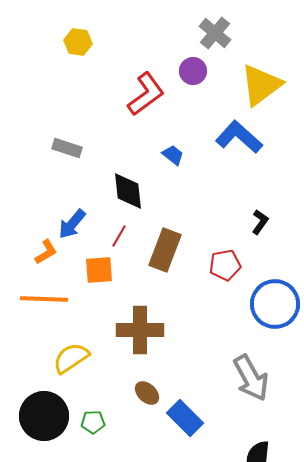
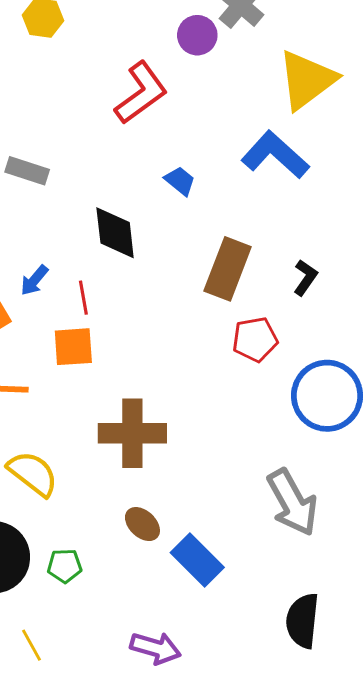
purple circle: (193, 71) -> (197, 35), moved
blue arrow: (72, 224) -> (34, 280), size x0.7
red line: (119, 236) -> (83, 298), moved, turned -40
brown rectangle: (165, 250) -> (228, 269), moved
yellow semicircle: (71, 358) -> (33, 474), turned 72

